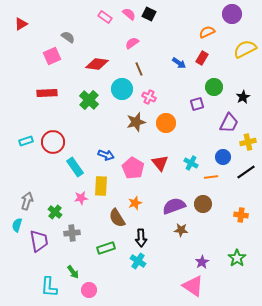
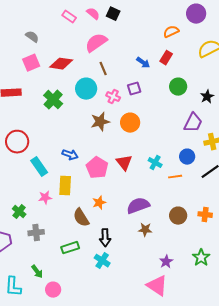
pink semicircle: (132, 43) -> (96, 43), size x1.6
pink square: (52, 56) -> (31, 63), moved
purple square: (197, 104) -> (134, 89), moved
brown circle: (203, 204) -> (178, 216), moved

